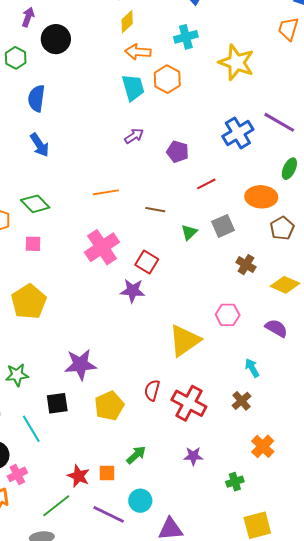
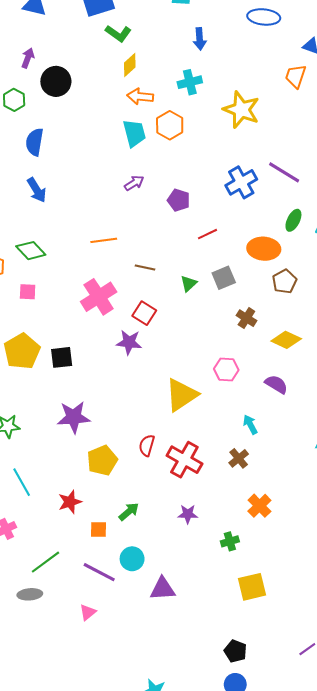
brown line: (155, 210) -> (145, 268), moved
black square: (57, 403) -> (62, 357), moved
red star: (79, 476) -> (70, 502), moved, turned 30

